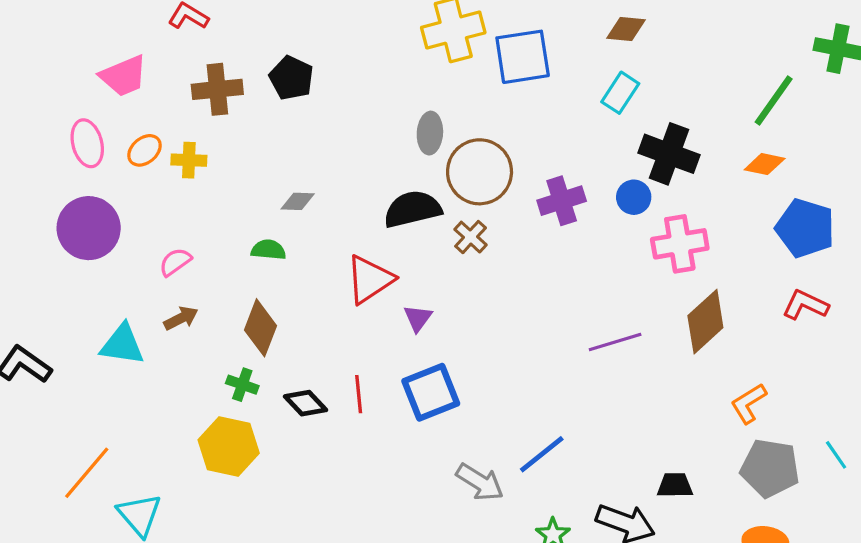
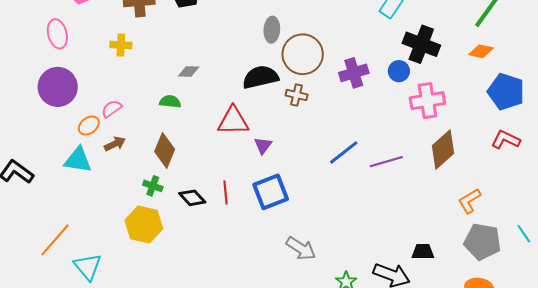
orange ellipse: (145, 150) -> (89, 126), moved
brown cross: (471, 237) -> (297, 95), turned -30
red triangle: (370, 279) -> (233, 121), turned 32
blue line: (542, 454) -> (344, 152), moved

